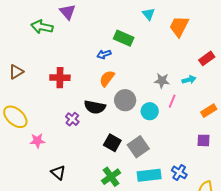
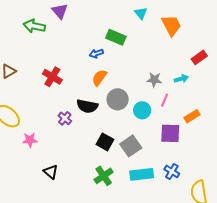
orange trapezoid: (179, 26) -> (171, 25), turned 125
red cross: (60, 78) -> (52, 77), turned 30
orange rectangle: (209, 111) -> (192, 116), moved
purple square: (204, 140) -> (170, 133), moved, size x1.5

